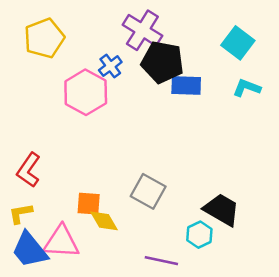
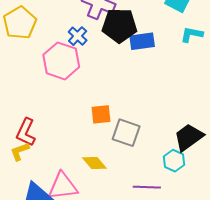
orange square: (89, 204) -> (101, 114), moved
black trapezoid: (222, 210) -> (189, 137), turned -56
yellow L-shape: (21, 213) -> (20, 151), moved

